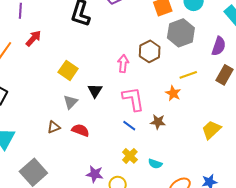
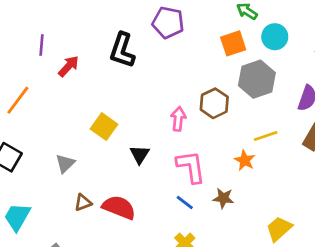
red arrow: (33, 38) -> (69, 66), moved
gray triangle: (71, 102) -> (65, 164), moved
red semicircle: (80, 130) -> (119, 207), size x1.4
yellow trapezoid: (211, 130) -> (279, 229), moved

